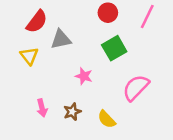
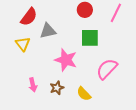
green square: (114, 48) -> (90, 38), turned 30
pink star: (84, 76) -> (66, 60), size x1.6

